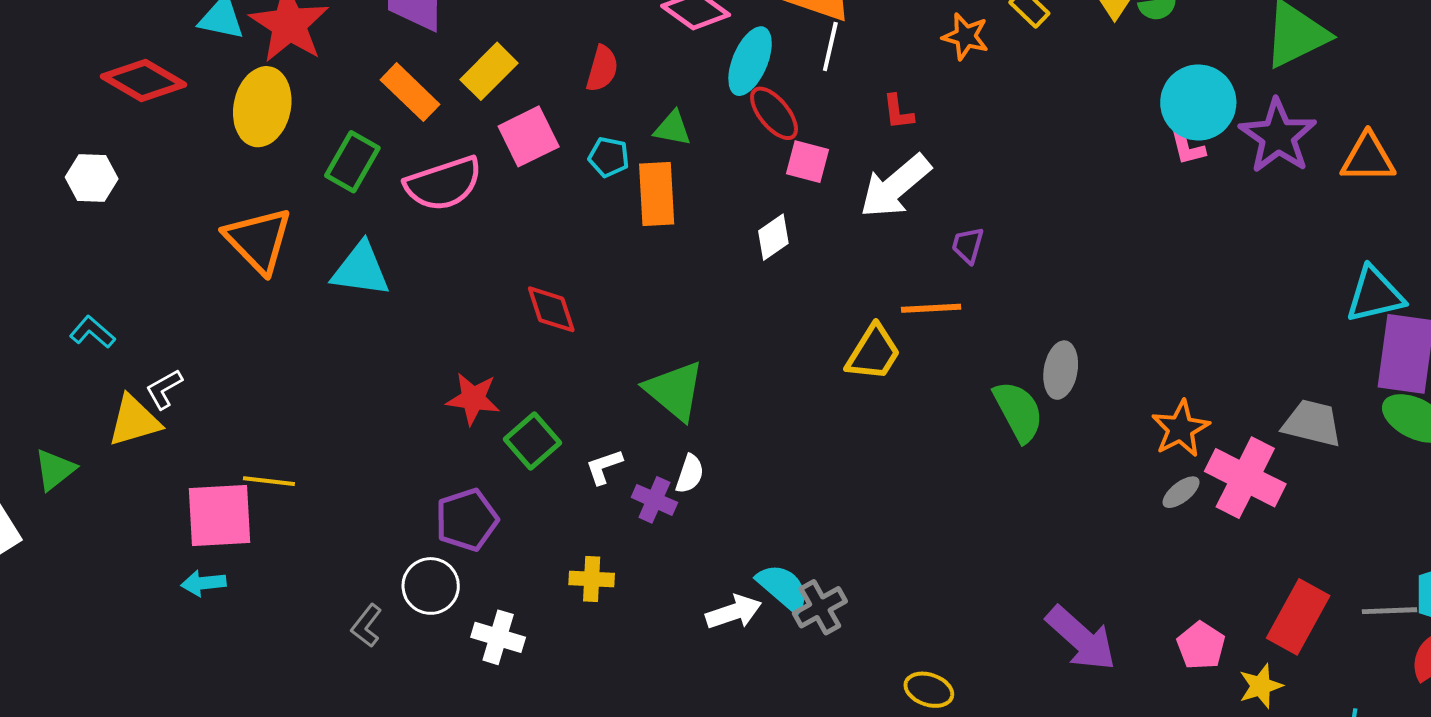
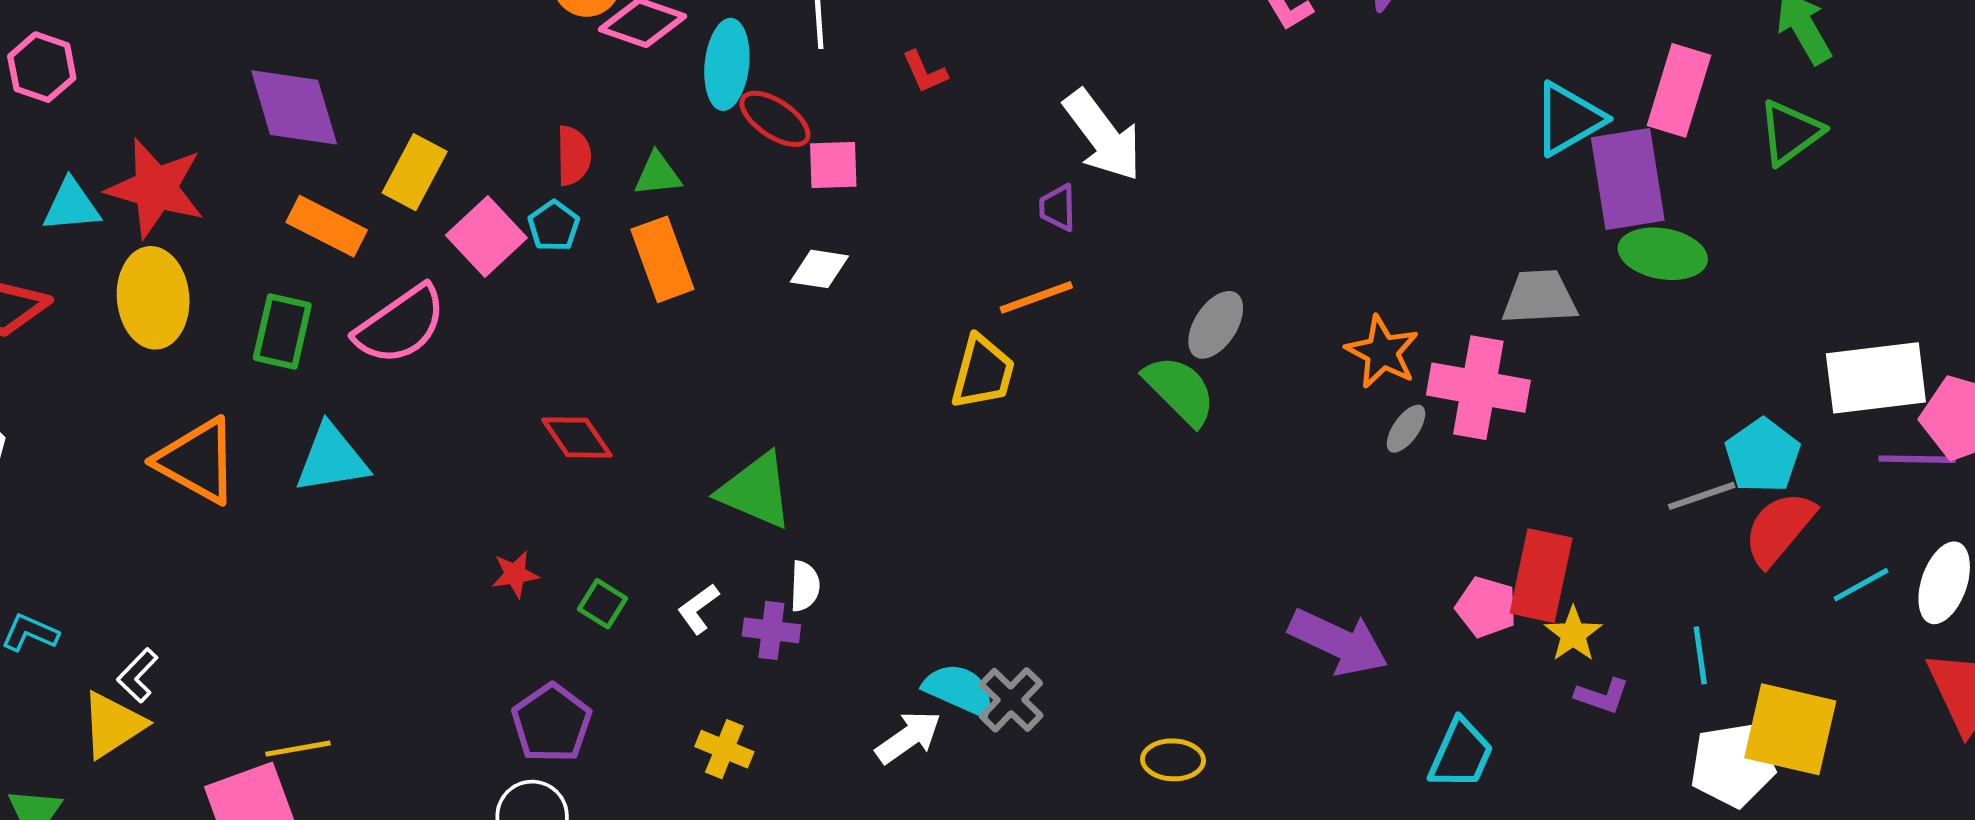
red semicircle: (602, 69) -> (573, 156), moved
cyan pentagon: (609, 157) -> (554, 226), moved, turned -30
white arrow: (895, 186) -> (1103, 136), moved, turned -70
white diamond: (773, 237) -> (819, 269), turned 60
gray ellipse: (1061, 370) -> (1216, 325), turned 40
red star: (473, 399) -> (515, 574), size x0.7
green square: (533, 441) -> (602, 604), size x0.7
yellow cross: (592, 579) -> (724, 749), turned 36
red rectangle: (1298, 617) -> (1541, 576), moved

